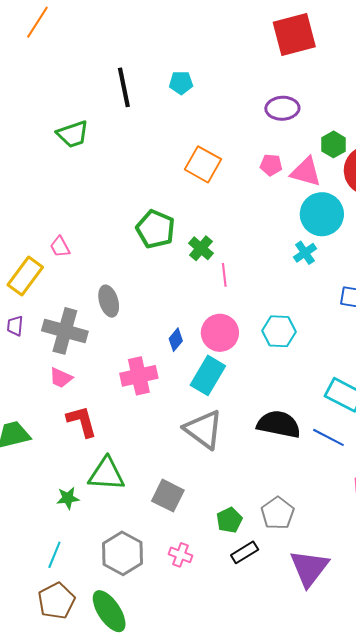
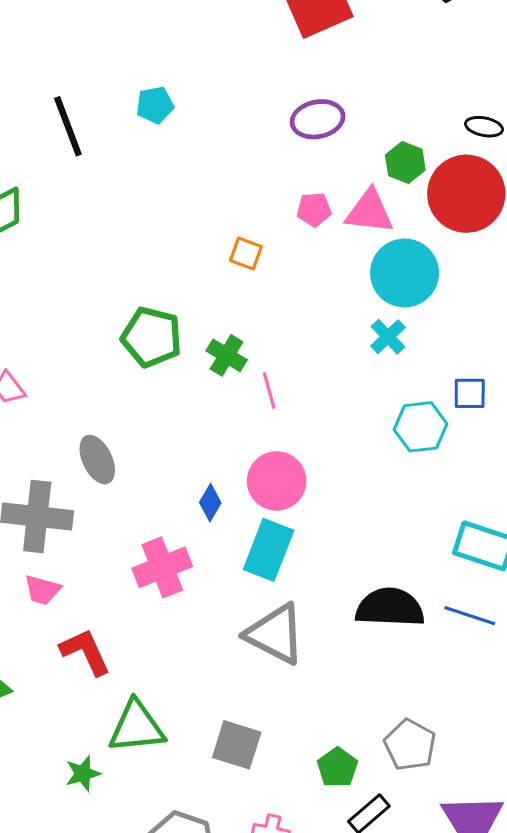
orange square: (203, 164) -> (246, 253), moved, size x0.6
cyan hexagon: (279, 331) -> (421, 427), moved

